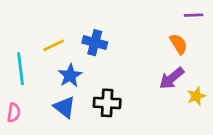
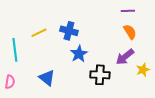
purple line: (194, 15) -> (128, 11), moved
blue star: (70, 76) -> (79, 54), moved
black cross: (107, 103) -> (100, 75), moved

